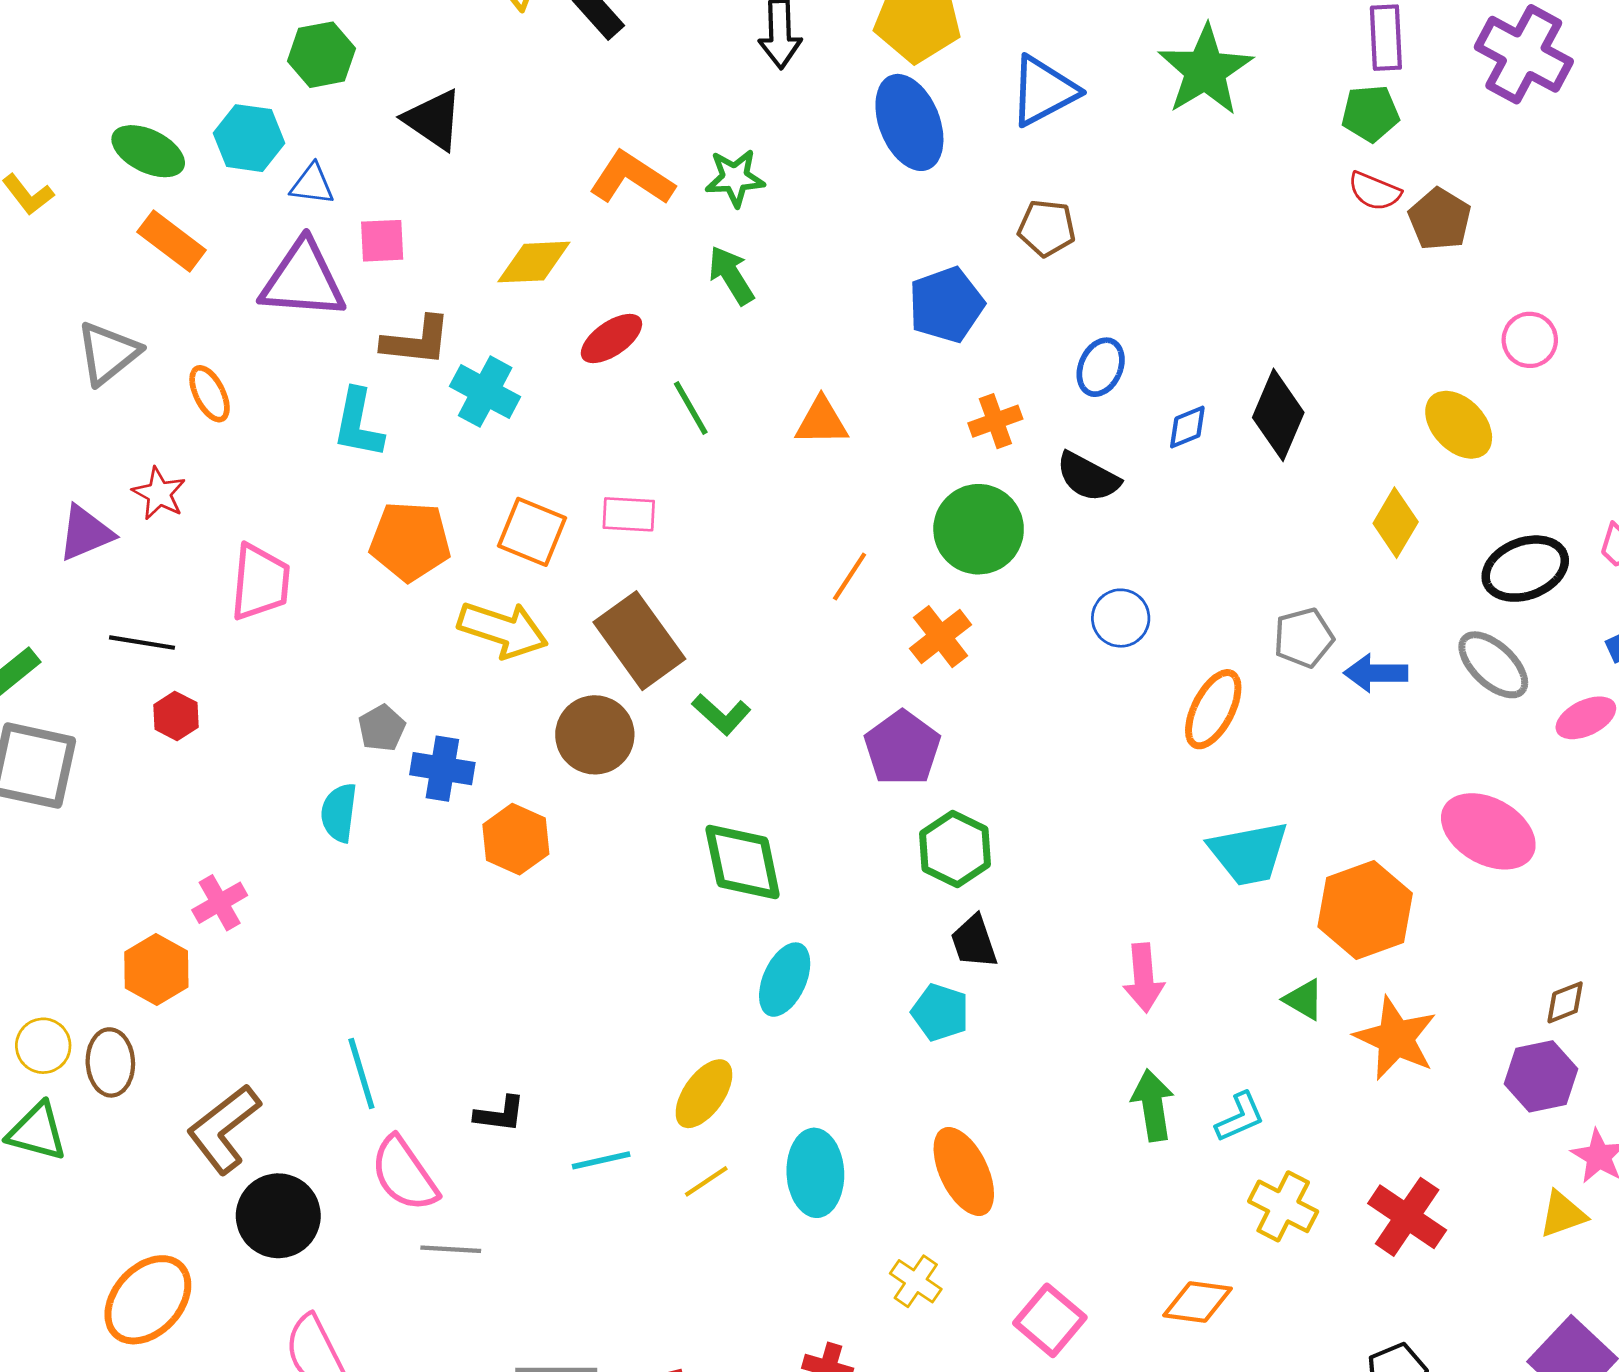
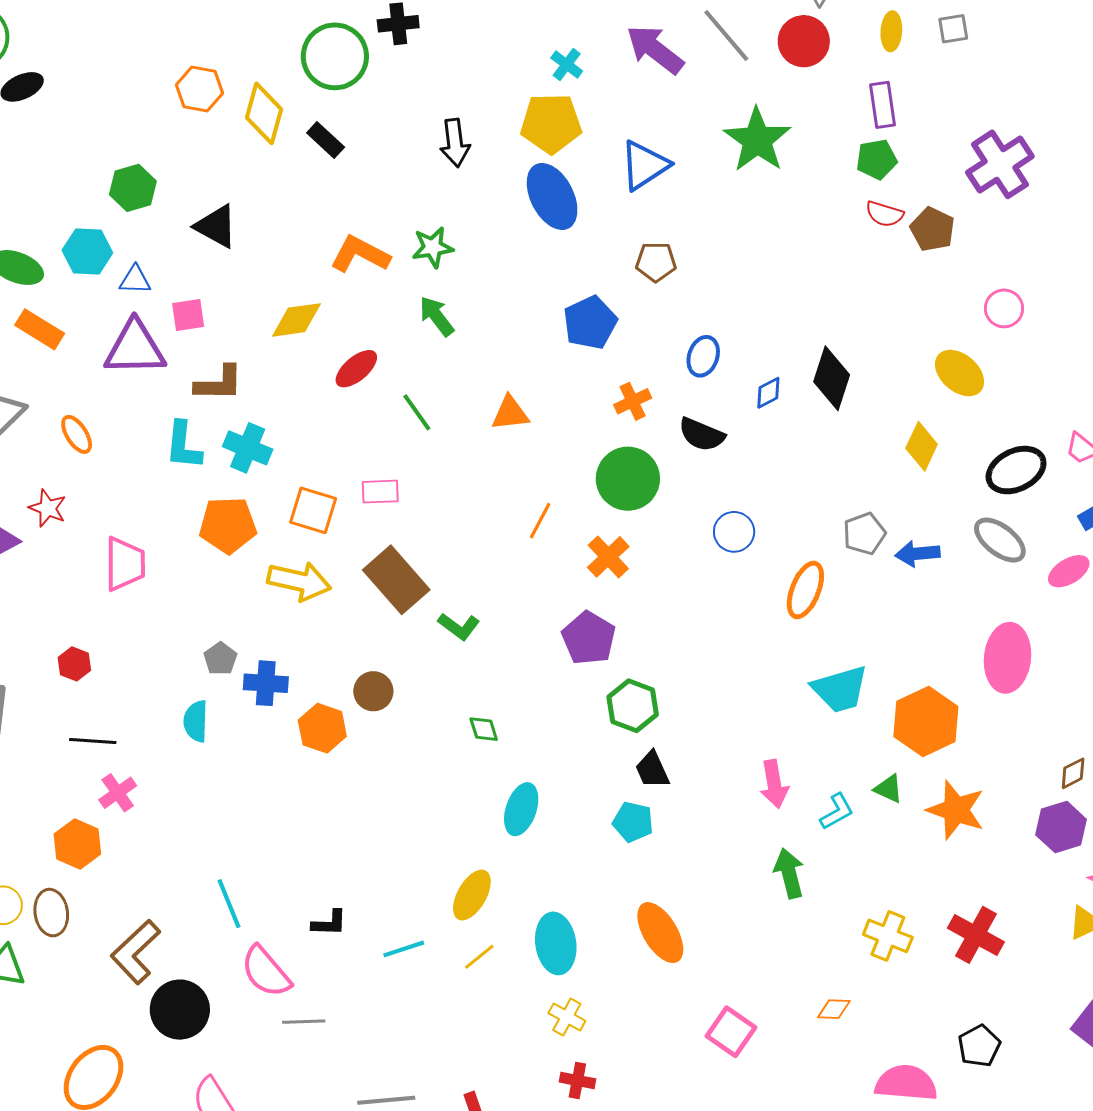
purple cross: (1524, 54) -> (1000, 164), moved, turned 34
cyan cross: (485, 392) -> (248, 448), moved
black line: (142, 643) -> (93, 741), moved
brown circle: (595, 735) -> (373, 691), moved, size x0.7
pink ellipse: (1488, 831) -> (1007, 658), turned 72
green diamond: (743, 862) -> (484, 729), size x0.5
cyan L-shape: (1240, 1117) -> (837, 812), moved
yellow cross: (916, 1281) -> (567, 1017), moved
orange diamond: (1198, 1302) -> (834, 1009), size x0.7

